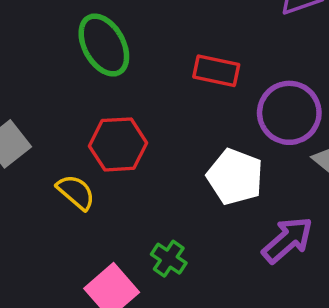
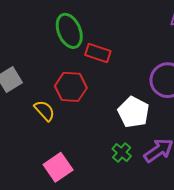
red rectangle: (216, 71) -> (98, 53), moved
green cross: (169, 259) -> (122, 152), moved

